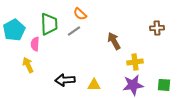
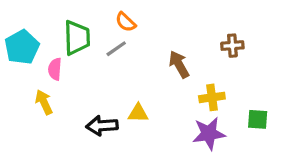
brown cross: (157, 28) -> (232, 46), moved
yellow triangle: (94, 85) -> (138, 113), moved
green square: (164, 85) -> (258, 119), moved

